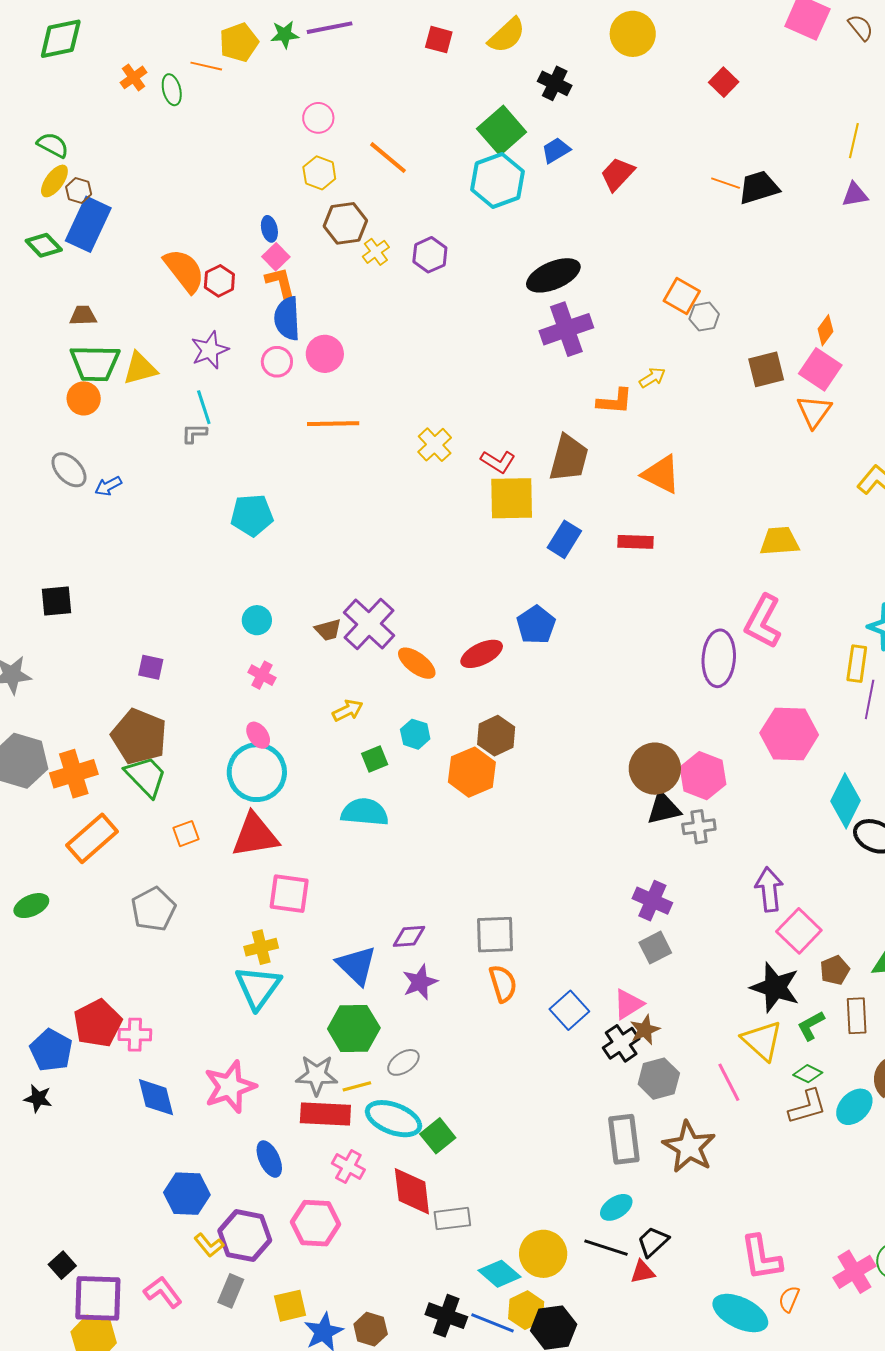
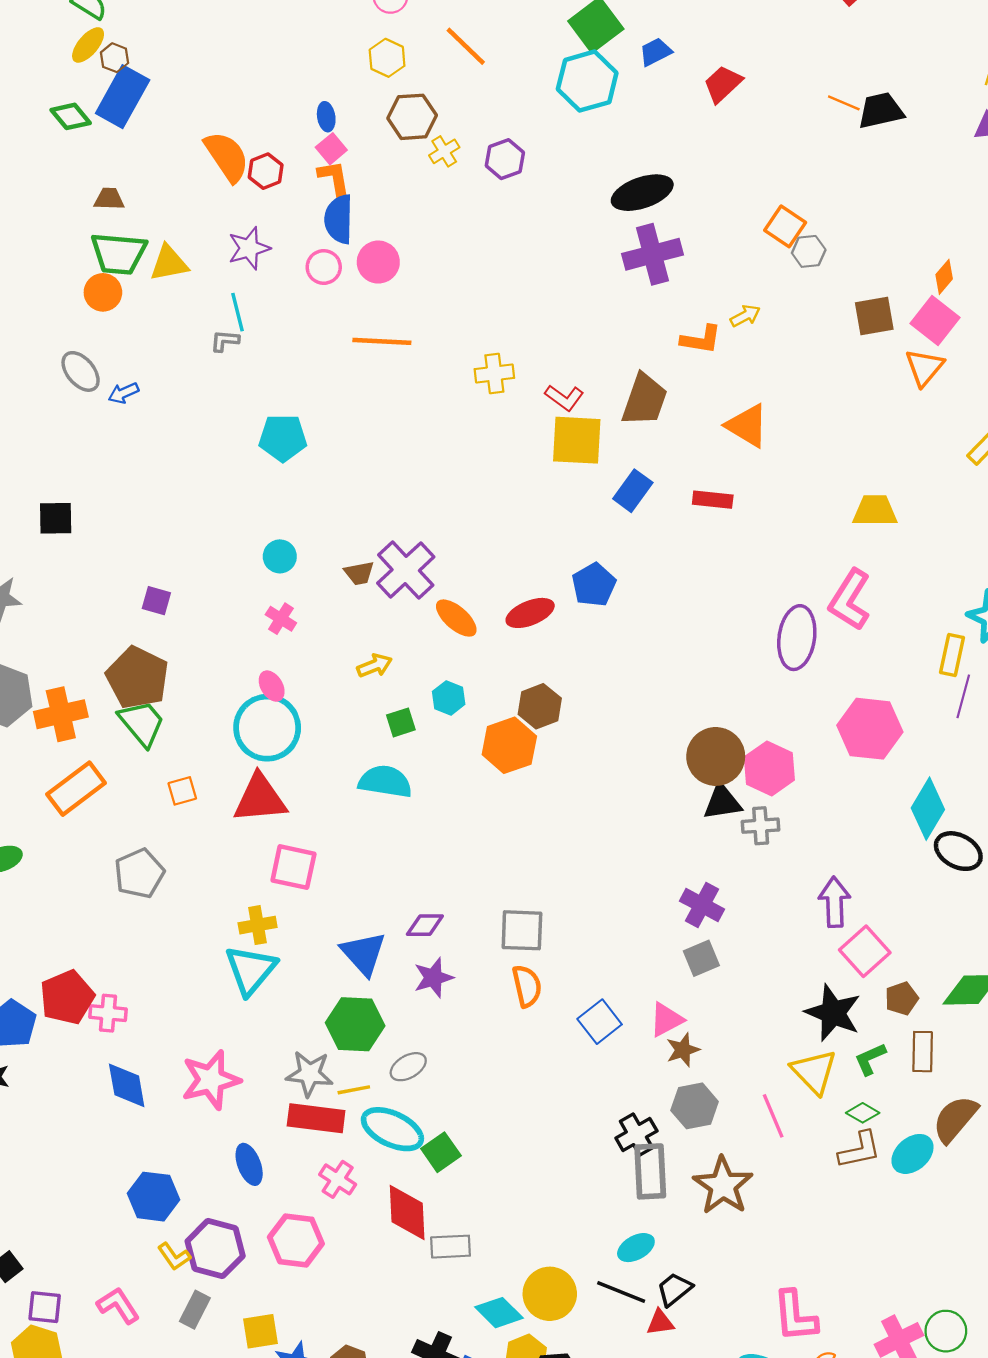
yellow cross: (435, 445) -> (494, 374), turned 32
black cross: (621, 1043) -> (636, 1134), moved
purple square: (98, 1298) -> (45, 1307), size x0.6

